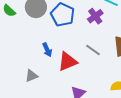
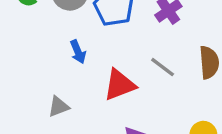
blue arrow: (47, 50) -> (78, 52), moved

